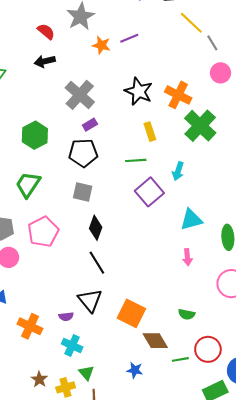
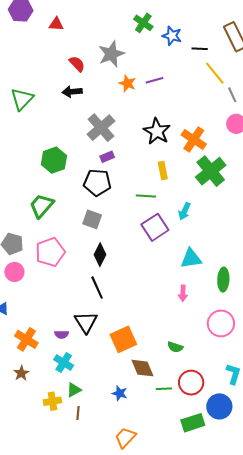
orange square: (131, 313) -> (123, 339), turned 32
green triangle: (86, 373) -> (74, 390), turned 35
brown star: (39, 379) -> (21, 373), moved

